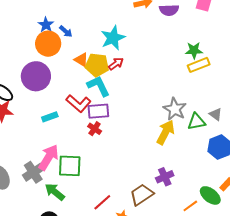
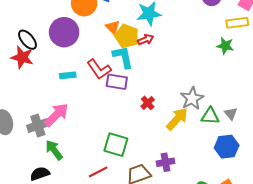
yellow rectangle: (199, 65) -> (237, 23), moved
red cross: (95, 129) -> (148, 103), moved
green square: (70, 166) -> (116, 145), moved

